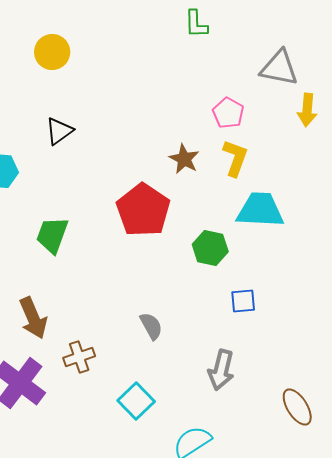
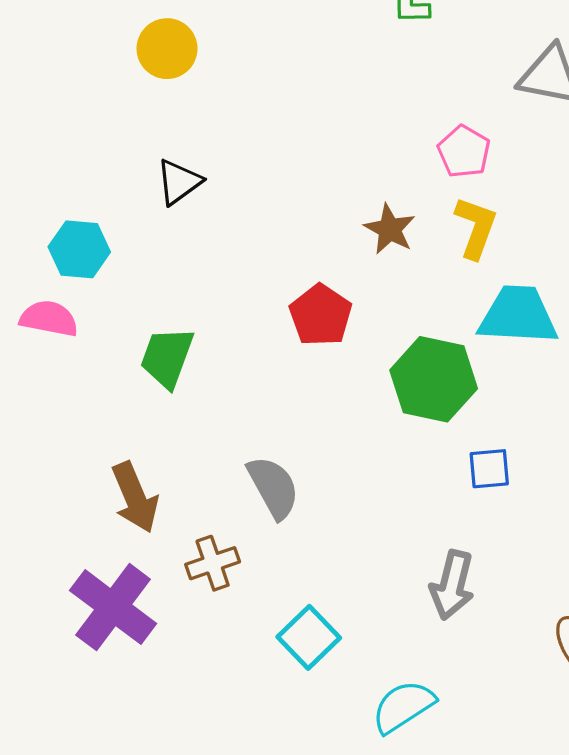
red pentagon: (143, 210) -> (321, 315), size x0.7
green hexagon: (210, 248) -> (434, 379), size x1.4
gray semicircle: (151, 326) -> (273, 487), moved, size x1.4

